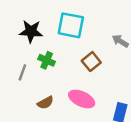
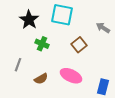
black star: (31, 31) -> (29, 20), turned 30
gray line: (22, 72) -> (18, 65), moved

